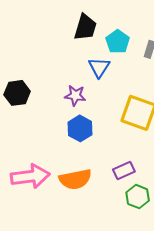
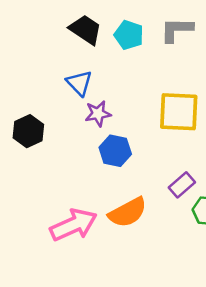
black trapezoid: (85, 27) -> (86, 30), turned -56
blue triangle: (99, 67) -> (79, 83), moved

